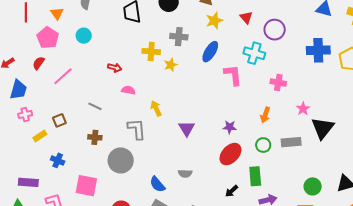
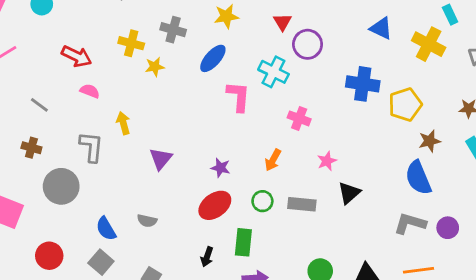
red triangle: (246, 17) -> (282, 22), moved
red arrow: (115, 68) -> (77, 56), size x1.5
black triangle: (323, 128) -> (349, 193), size x0.7
black arrow: (232, 191) -> (207, 257), turned -40

